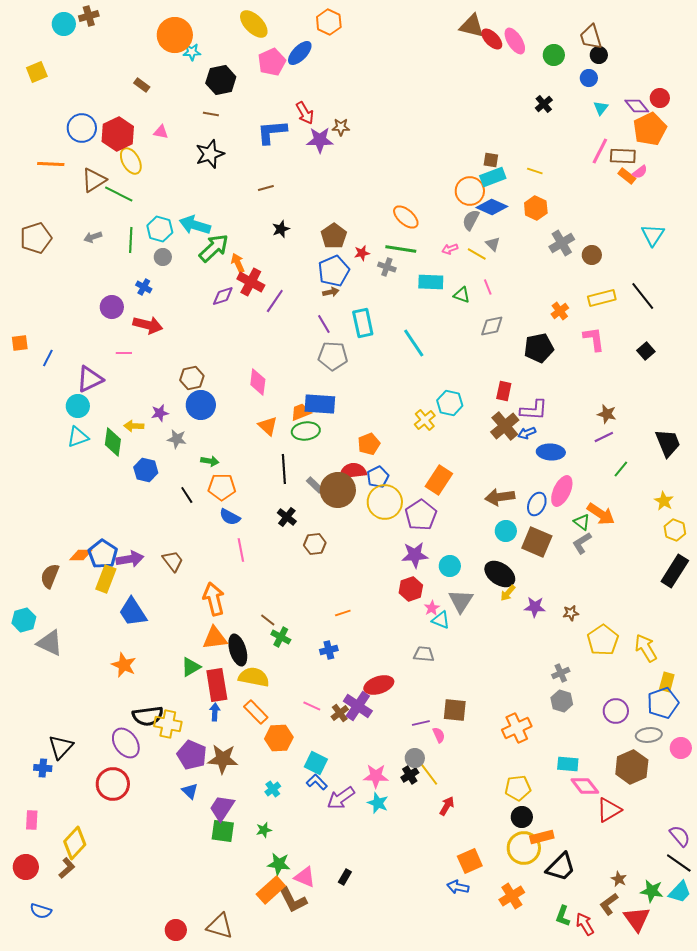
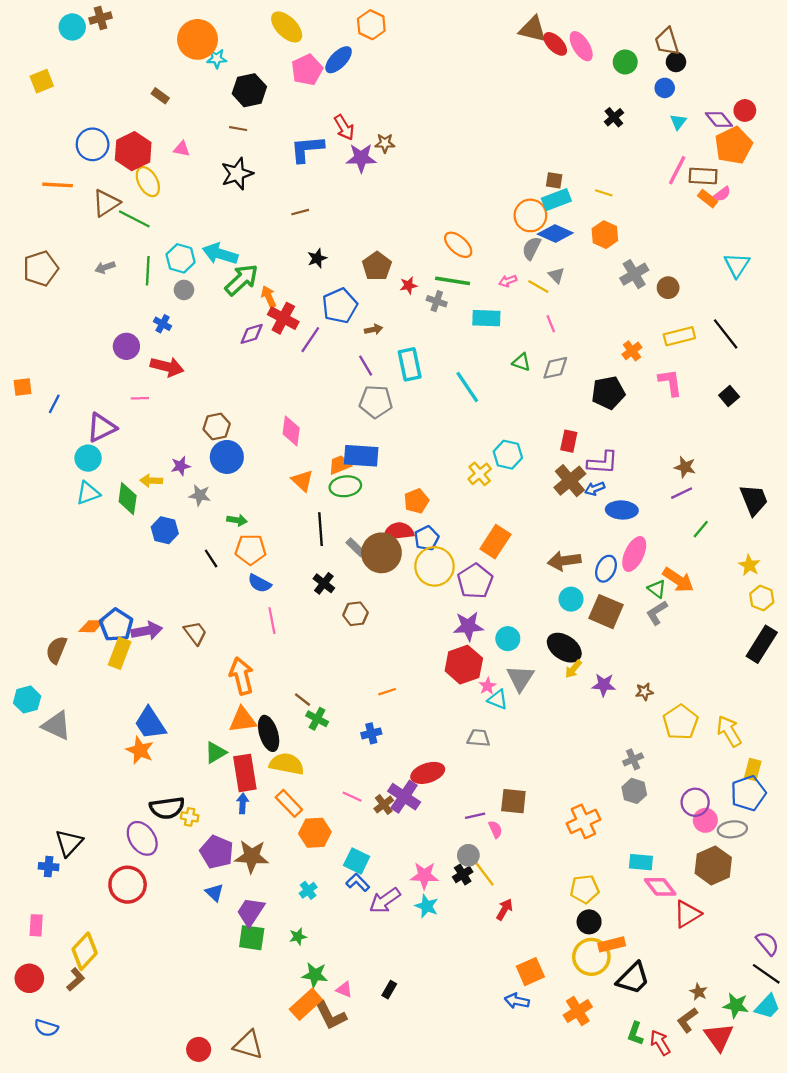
blue pentagon: (334, 271) -> (340, 306), moved
green triangle: (462, 295) -> (521, 362), moved
red hexagon: (411, 589) -> (464, 665), size x1.4
blue trapezoid: (133, 612) -> (150, 723), moved
yellow cross: (168, 724) -> (190, 817), size x0.6
pink circle: (681, 748) -> (705, 820), moved
pink triangle: (305, 877) -> (344, 990), size x0.7

